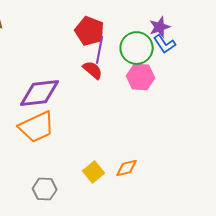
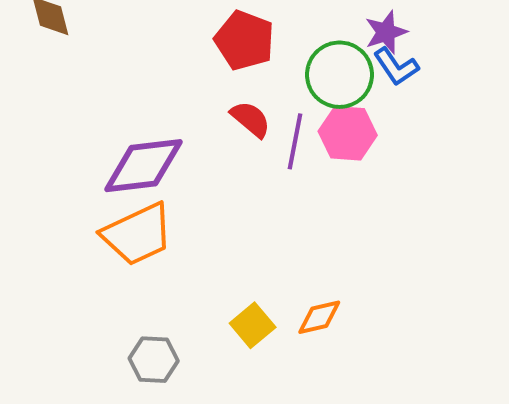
purple line: (100, 50) -> (295, 141), moved

